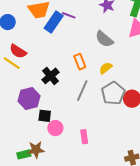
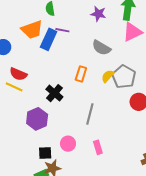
orange rectangle: (80, 62) -> (81, 74), turned 49
gray line: (82, 91) -> (90, 114), moved
gray pentagon: (113, 93) -> (124, 77), moved
black square: (45, 116) -> (45, 153), moved

